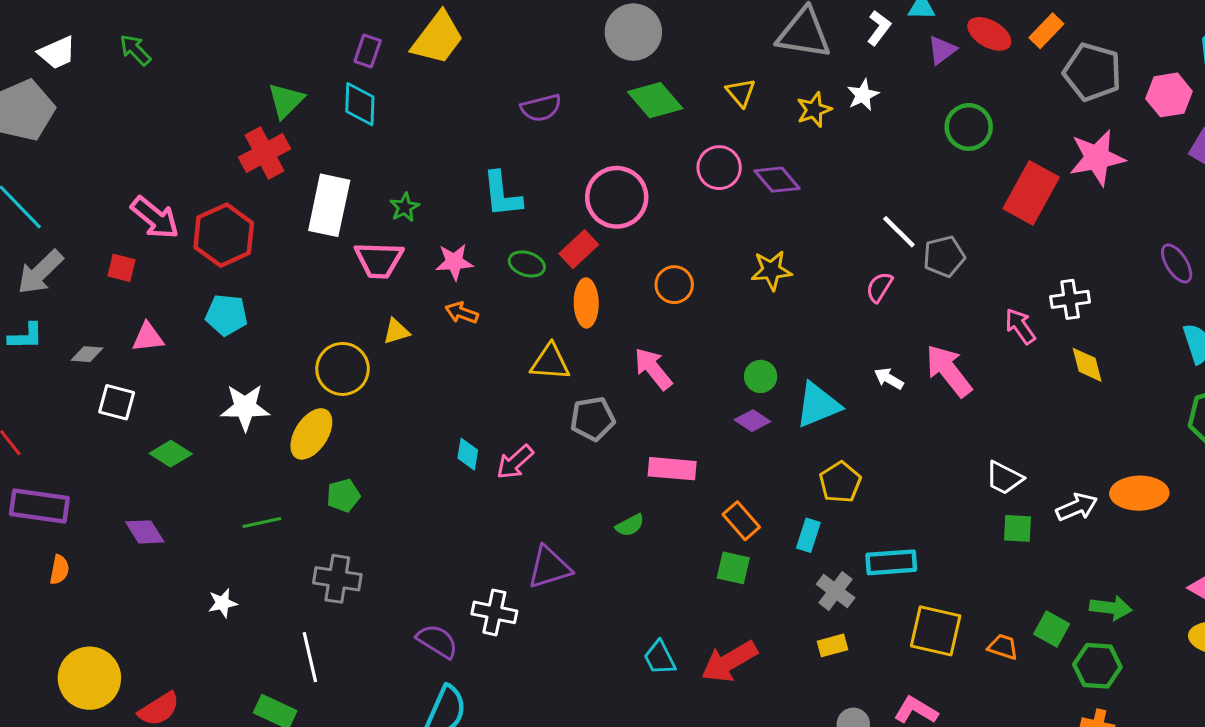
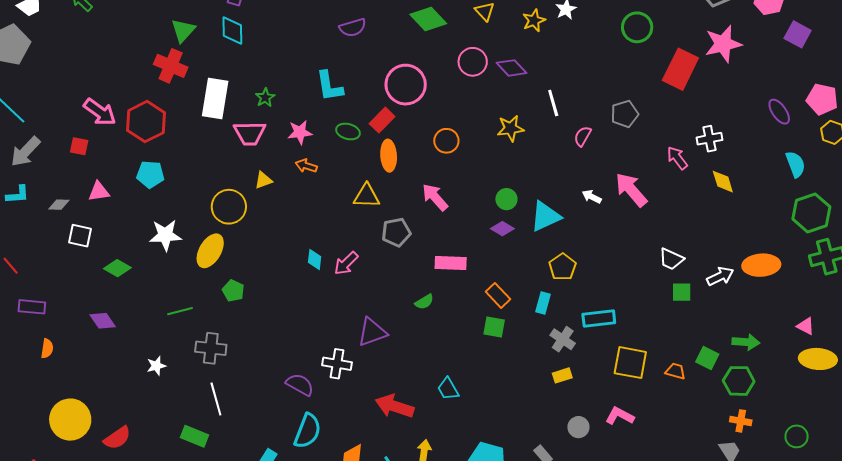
red cross: (265, 153) -> (171, 66), turned -36
white line: (899, 232) -> (553, 103), moved, turned 32
green pentagon: (343, 496) -> (233, 291), turned -30
purple rectangle: (39, 506) -> (32, 307), size x0.7
gray cross: (337, 579) -> (211, 348), moved
red arrow: (729, 662) -> (395, 406), moved, turned 51

